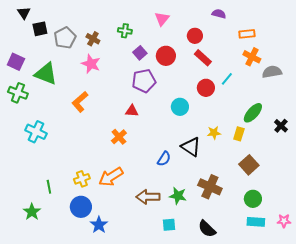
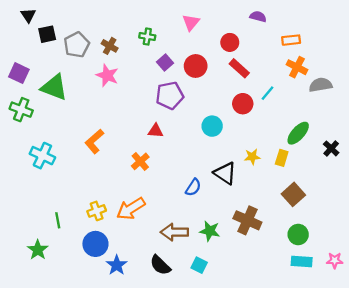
orange L-shape: (80, 102) -> (94, 141), moved
cyan square: (169, 225) -> (199, 265), turned 32
black semicircle: (207, 229) -> (160, 265), moved

